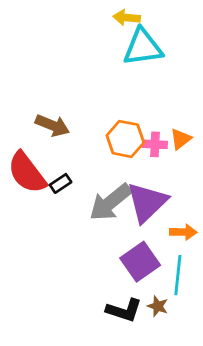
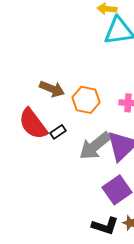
orange hexagon: (125, 139) -> (86, 100), moved

